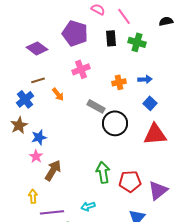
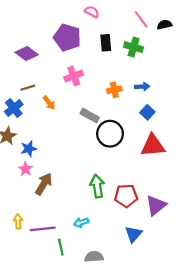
pink line: (124, 16) -> (141, 19), moved
yellow arrow: (33, 196) -> (18, 221), moved

